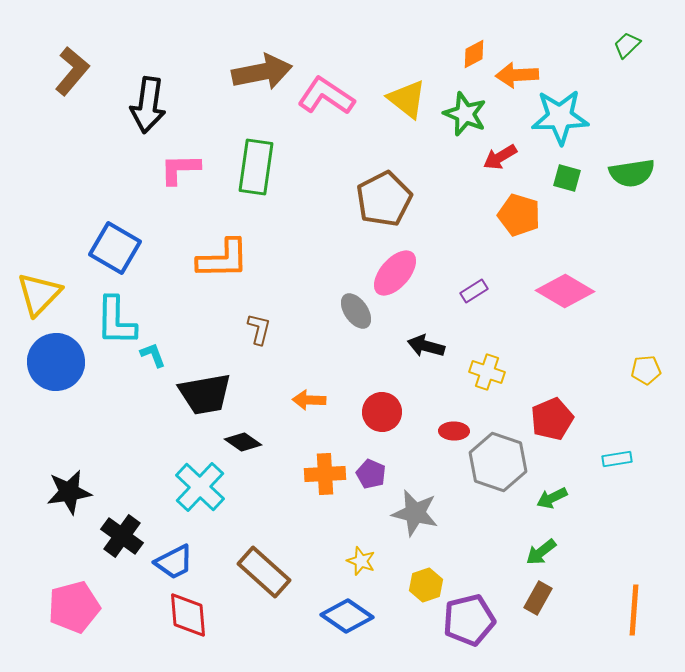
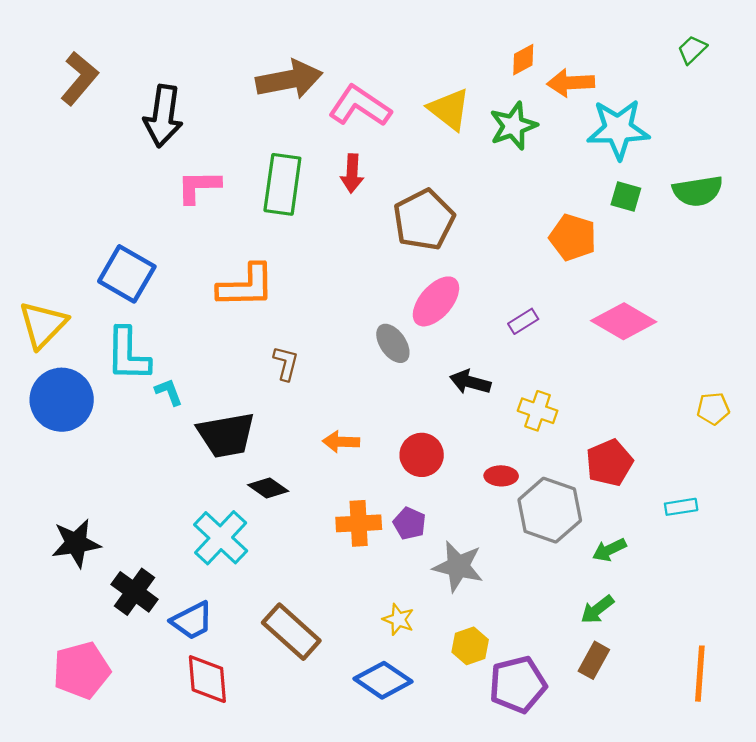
green star: (465, 114) -> (513, 126), turned 30
red arrow: (500, 157) -> (352, 173), moved, turned -56

